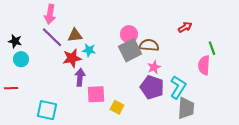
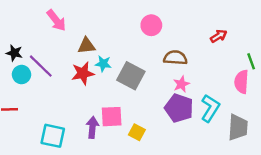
pink arrow: (50, 14) -> (56, 20), turned -48
pink circle: (129, 34) -> (151, 25), moved
purple line: (52, 37) -> (41, 66), moved
gray square: (130, 50) -> (131, 76), moved, turned -35
purple arrow: (80, 77) -> (92, 127), moved
gray trapezoid: (186, 108) -> (238, 127), moved

